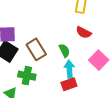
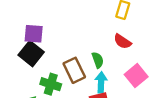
brown rectangle: (36, 49) -> (74, 70), moved

